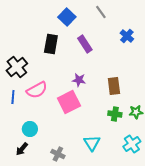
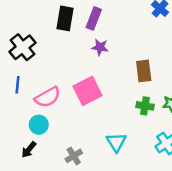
purple rectangle: (85, 44) -> (94, 18), moved, turned 54
purple star: (79, 80) -> (100, 47), moved
pink semicircle: (37, 90) -> (47, 97), moved
gray cross: (58, 154) -> (74, 156), turned 32

